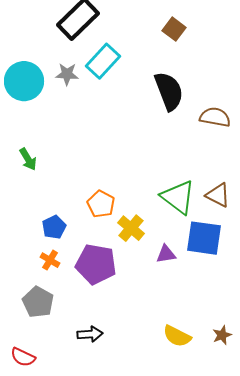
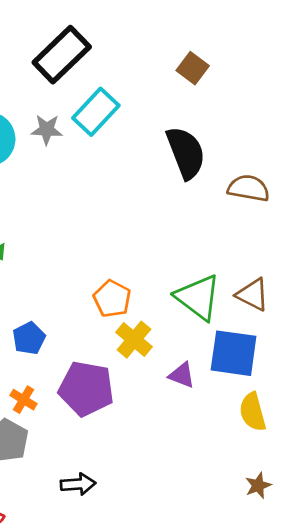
orange pentagon: (101, 204) -> (112, 299), moved
purple triangle: (166, 254) -> (182, 375), turned 30
orange cross: (50, 260) -> (24, 400), moved
yellow semicircle: (177, 336) -> (253, 412), moved, turned 48

